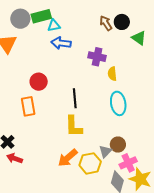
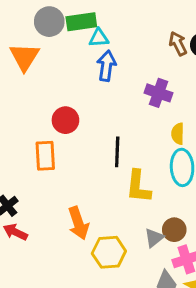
blue arrow: (61, 43) -> (106, 66), turned 84
yellow semicircle: (112, 74) -> (178, 134), moved
yellow L-shape: (74, 126) -> (138, 187), moved
orange arrow: (68, 158) -> (78, 223), moved, turned -75
yellow hexagon: (90, 163) -> (109, 252), moved

